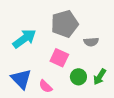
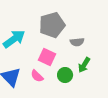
green arrow: (100, 77) -> (84, 65), moved
pink semicircle: (46, 86) -> (37, 76), moved

